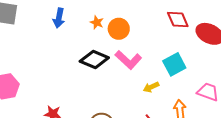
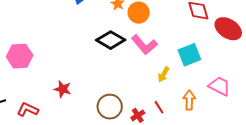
yellow arrow: (151, 87) -> (163, 74), turned -42

